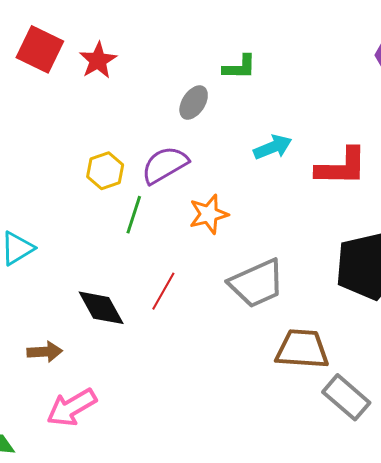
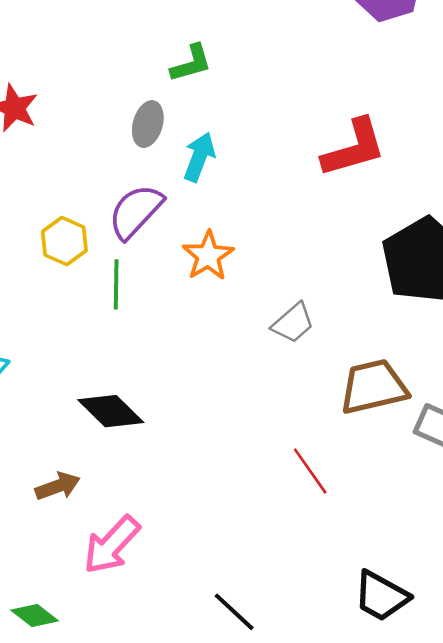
cyan arrow: (273, 147) -> (199, 157), moved, turned -30
gray trapezoid: (257, 283) -> (293, 323), size x0.6
red line: (163, 291) -> (310, 471), moved, turned -48

